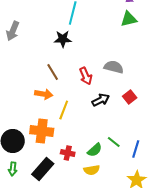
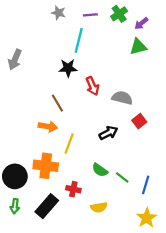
red arrow: (86, 76) -> (92, 86), moved
red square: (130, 97) -> (139, 121), moved
green semicircle: (95, 150) -> (100, 170), moved, turned 77

